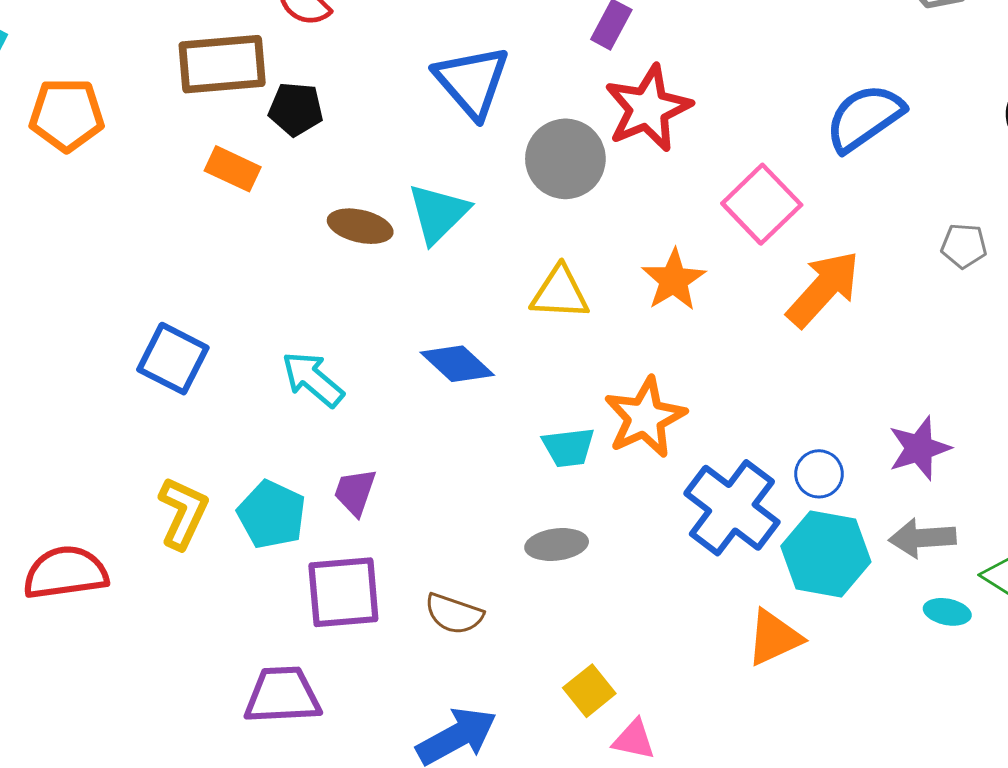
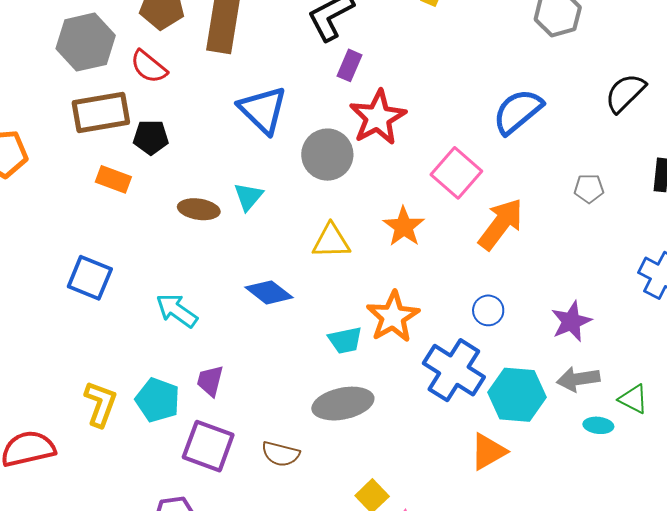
cyan triangle: (438, 213) -> (248, 197), size x0.7
blue square: (173, 359) -> (90, 278), moved
blue circle: (819, 474) -> (488, 310), moved
gray ellipse: (557, 545) -> (343, 404), size x1.5
purple square: (343, 592) -> (208, 446), turned 30

